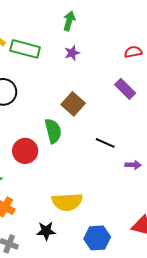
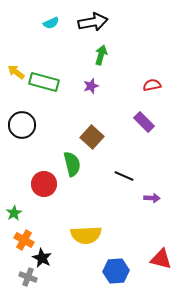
green arrow: (69, 21) -> (101, 55), moved
black star: (46, 231) -> (42, 258), moved, turned 30

